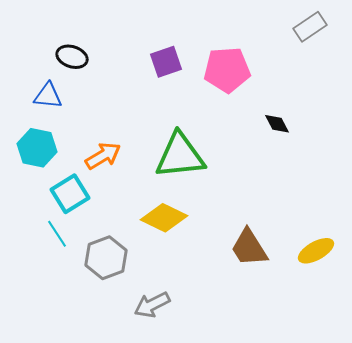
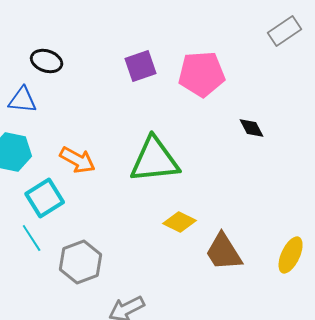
orange arrow: (103, 156) -> (78, 160), turned 60
yellow diamond: (164, 218) -> (180, 222), moved, size x0.7
yellow ellipse: (316, 251) -> (291, 255), turned -36

